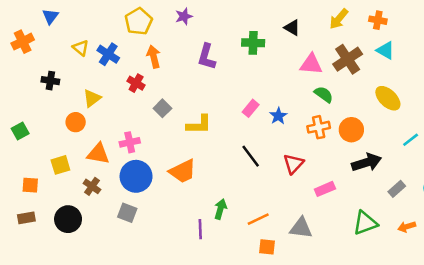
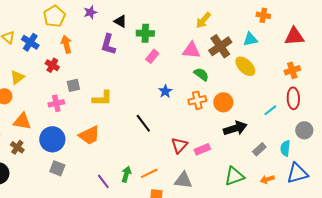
yellow arrow: (339, 19) -> (203, 20), moved
orange cross: (378, 20) -> (263, 15), moved
black triangle: (292, 28) -> (120, 21), moved
cyan triangle: (385, 50) -> (250, 39), turned -42
yellow ellipse: (388, 98) -> (245, 66), moved
gray square: (162, 108) -> (73, 85), turned 32
pink rectangle: (251, 108) -> (152, 56), moved
pink cross: (130, 142) -> (56, 103), moved
red triangle: (293, 164) -> (179, 145), moved
green arrow: (220, 209) -> (126, 174), moved
gray square: (127, 213) -> (57, 168), moved
purple line: (200, 229) -> (103, 181), turned -35

